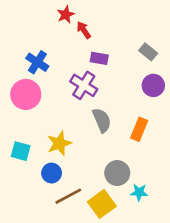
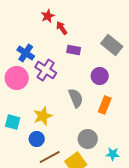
gray rectangle: (148, 52) -> (112, 45), size x1.5
purple cross: (84, 85) -> (46, 70), moved
purple circle: (153, 85) -> (100, 76), moved
cyan star: (139, 192) -> (113, 154), moved

